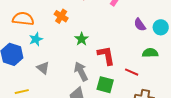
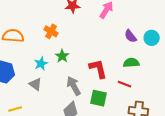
cyan star: (36, 39) -> (41, 64), moved
green star: (82, 39) -> (62, 56), moved
green semicircle: (150, 53) -> (131, 63), moved

